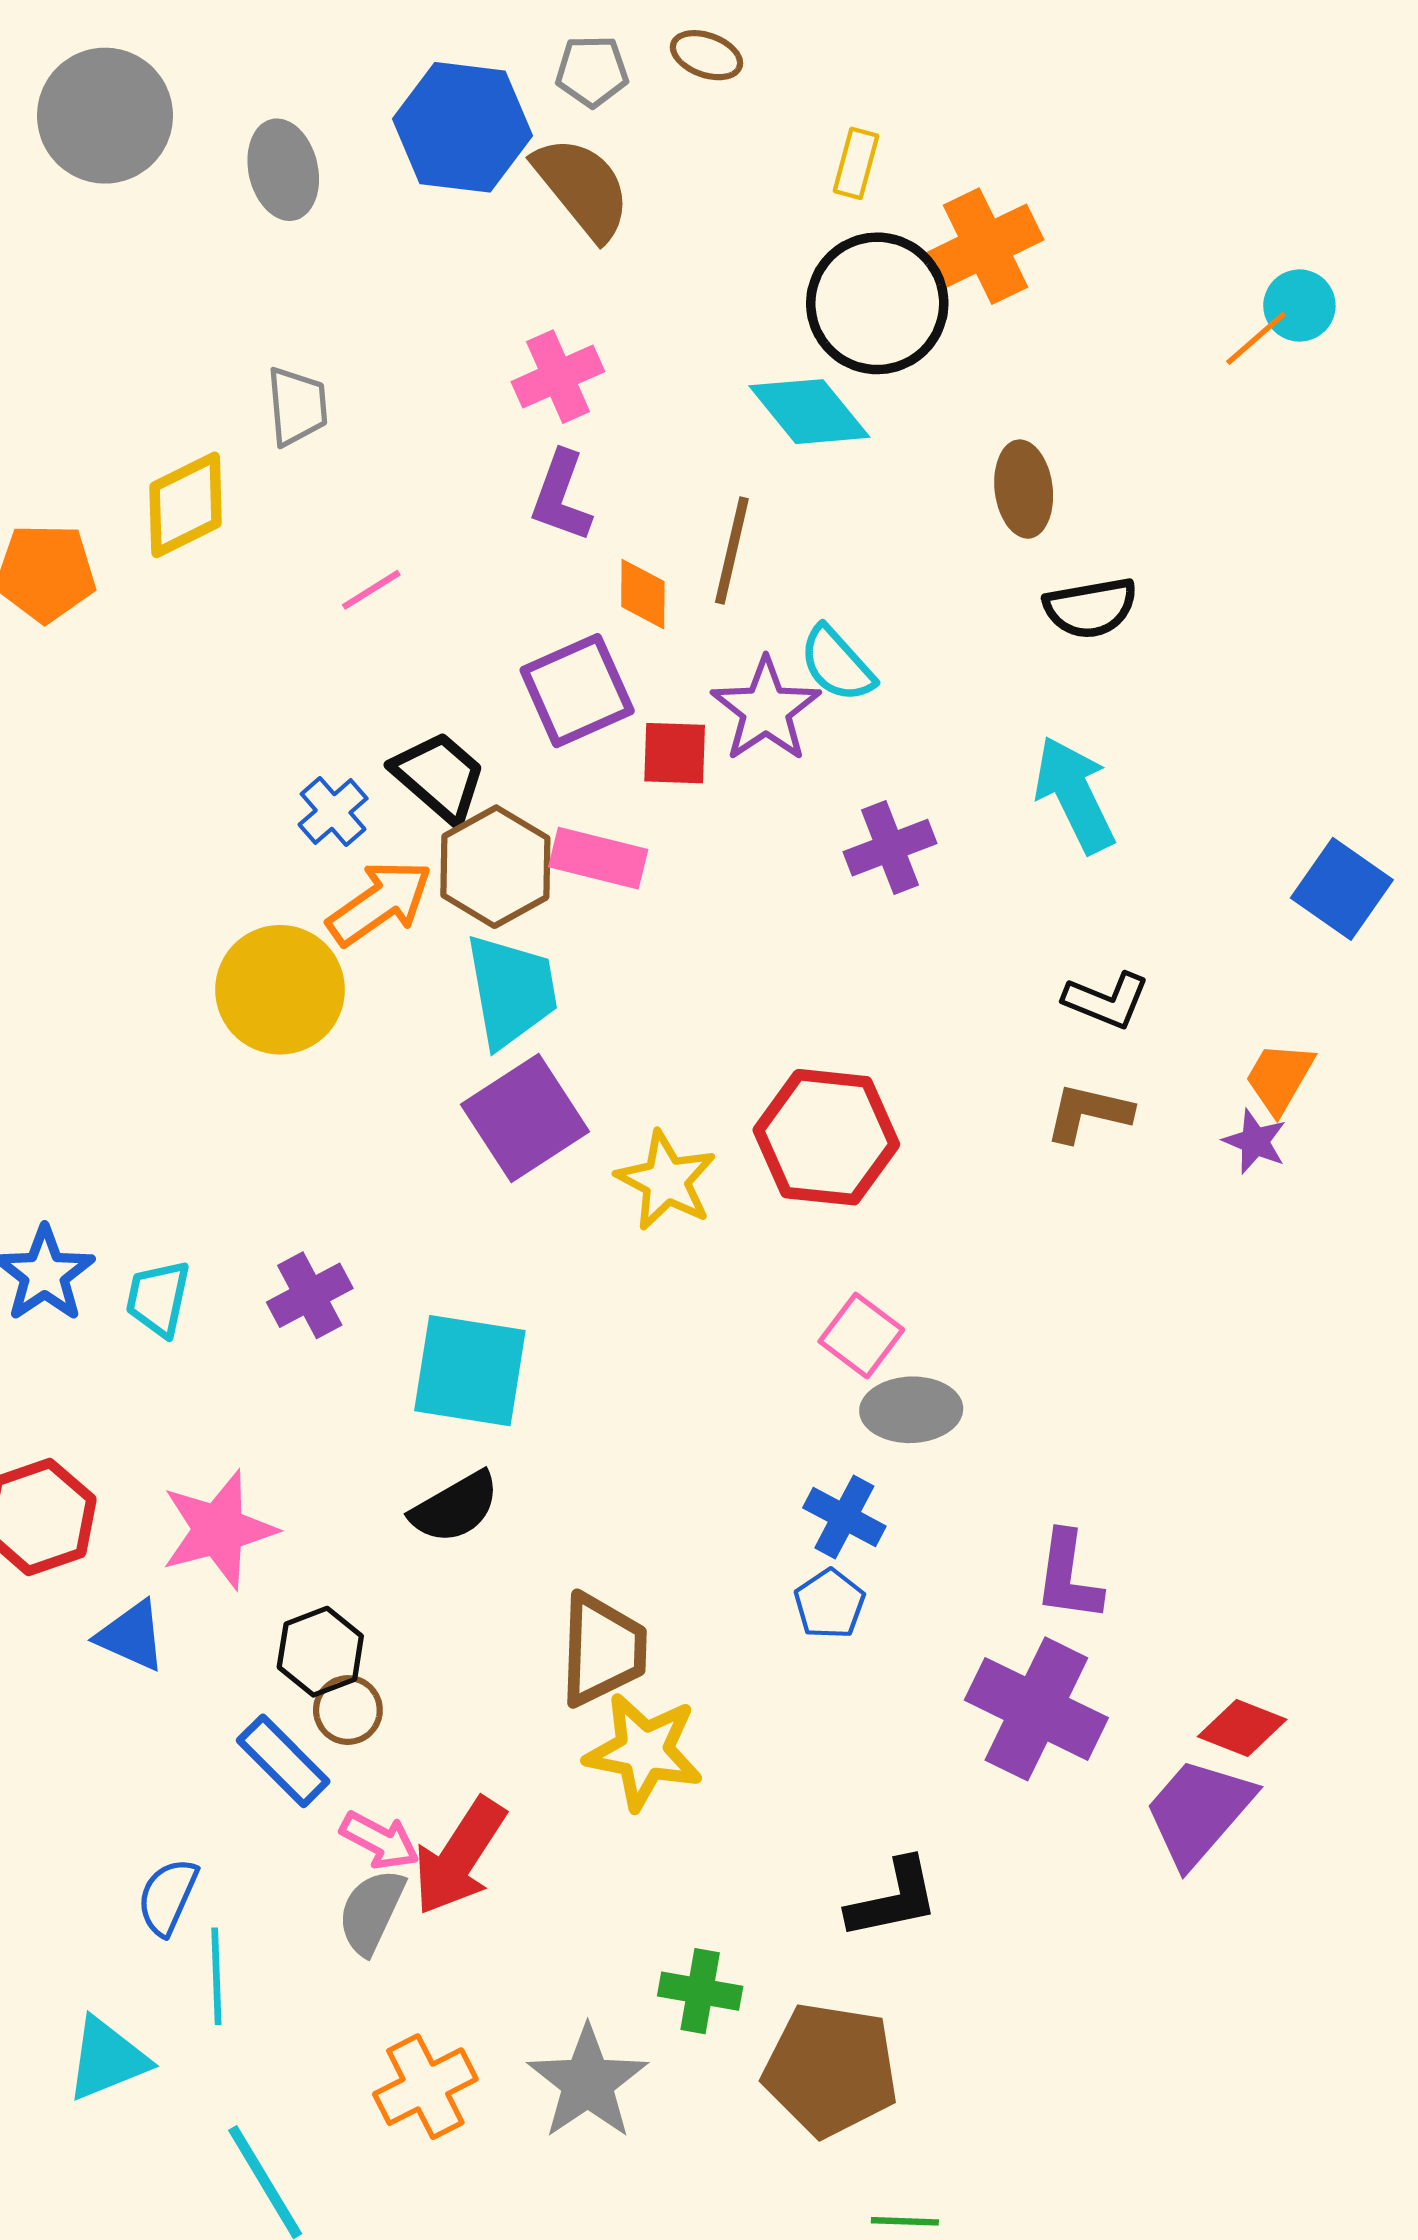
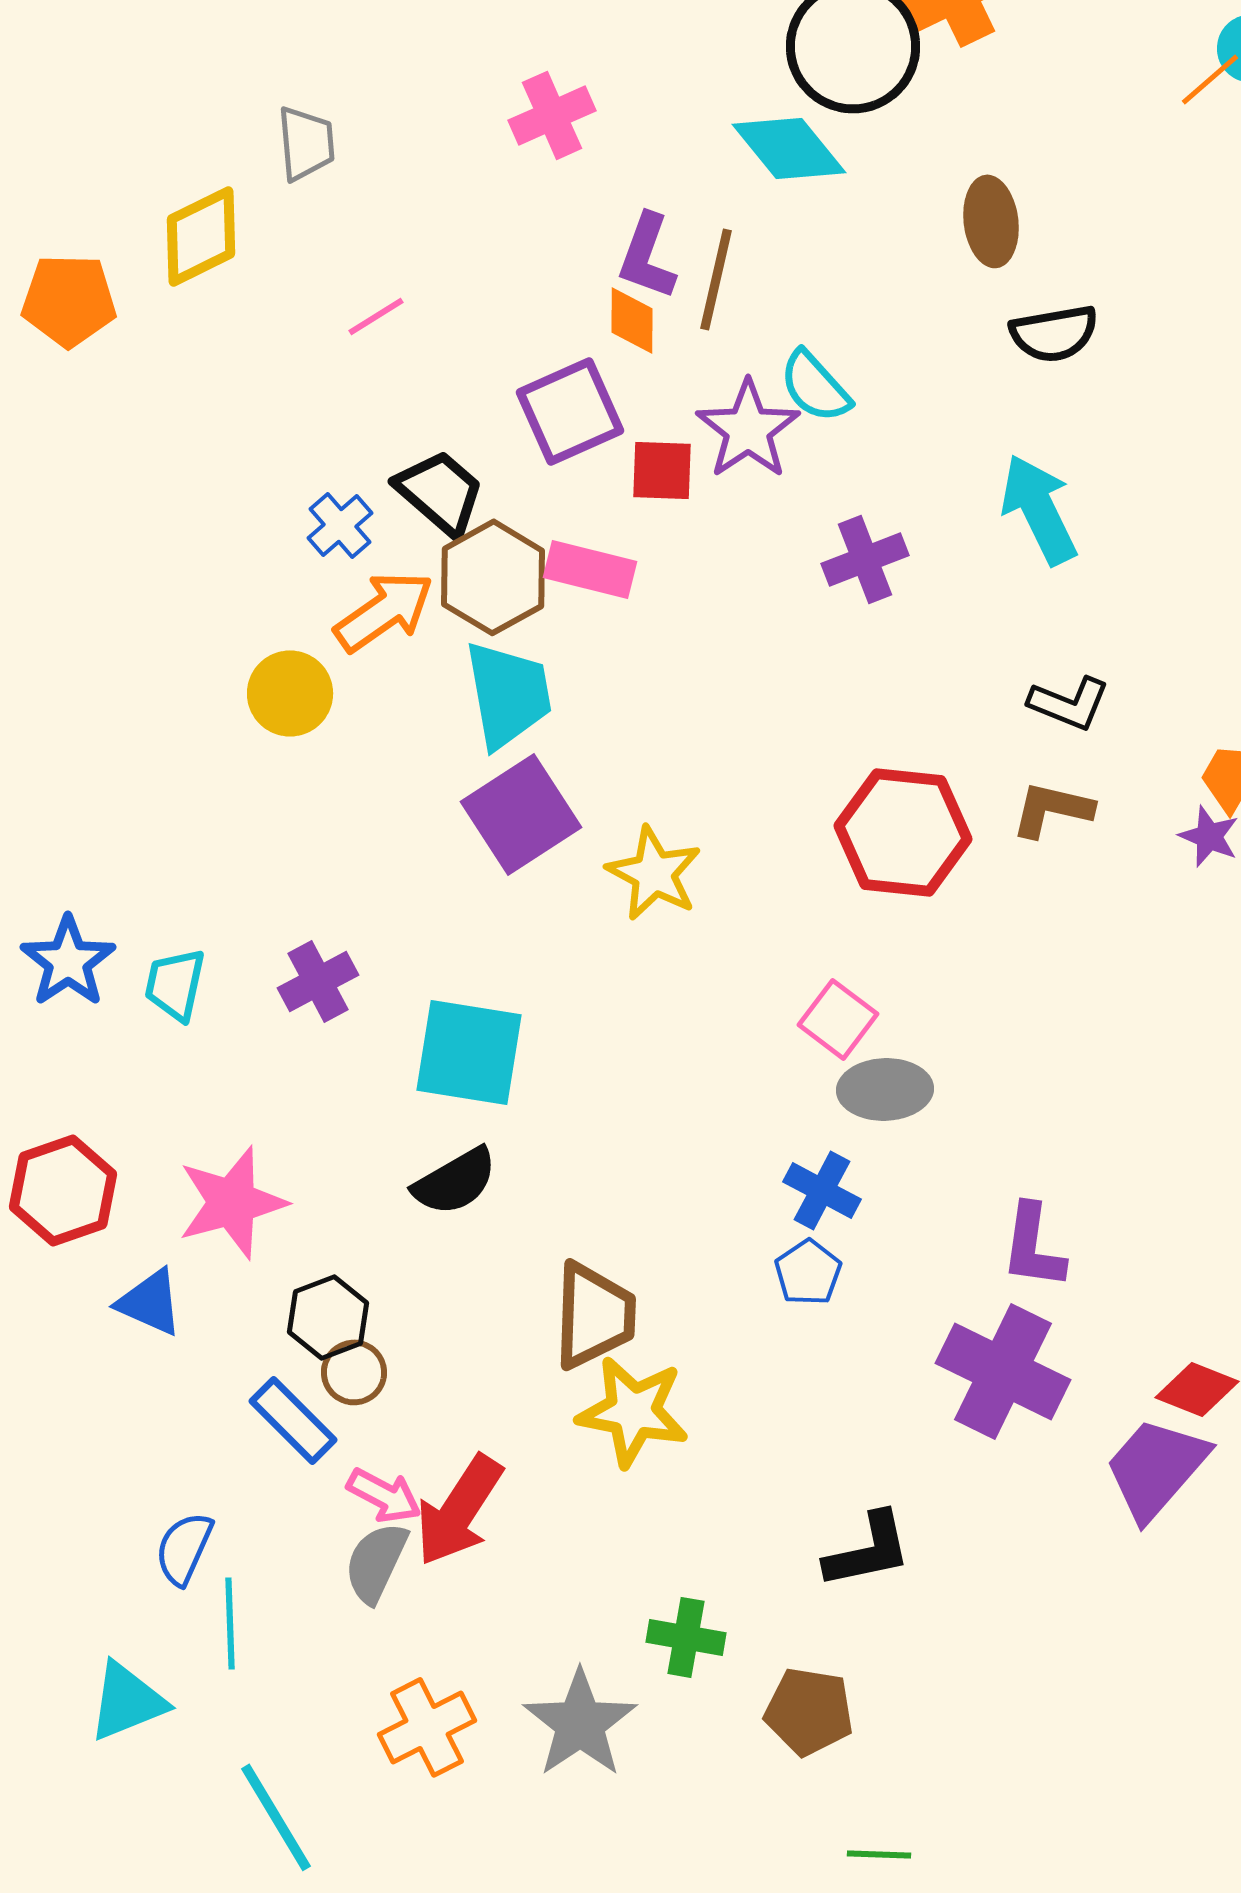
purple L-shape: (561, 496) -> (647, 256), moved
yellow circle: (280, 990) -> (290, 693), size x0.7
red hexagon: (826, 1137) -> (903, 832), moved
brown pentagon: (831, 2070) -> (809, 1711), size x0.7

